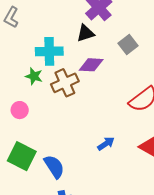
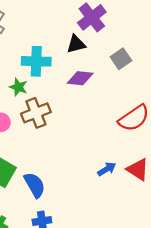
brown cross: (65, 83) -> (36, 113), moved
blue arrow: (106, 144) -> (107, 169), moved

